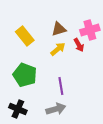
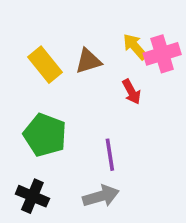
brown triangle: (59, 29) -> (88, 61), moved
red arrow: (79, 45) -> (131, 92), moved
yellow arrow: (58, 49) -> (135, 47), moved, turned -91

